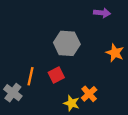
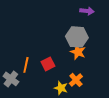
gray hexagon: (67, 43) -> (77, 37), moved
orange star: (115, 53) -> (78, 52), moved

